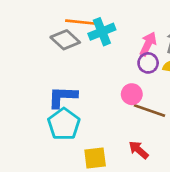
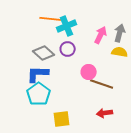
gray diamond: (65, 40) -> (44, 53), moved
purple circle: (148, 63) -> (68, 49), moved
red arrow: (139, 150) -> (105, 113), moved, turned -49

